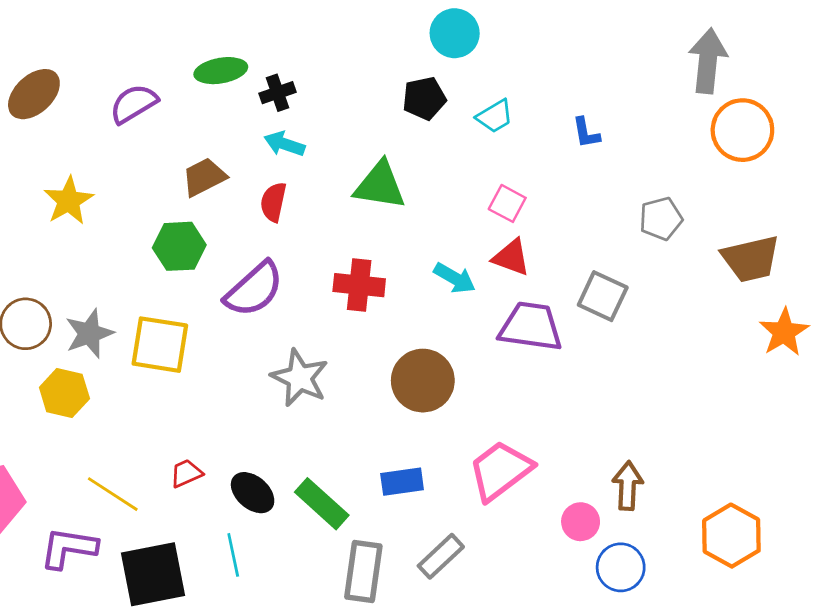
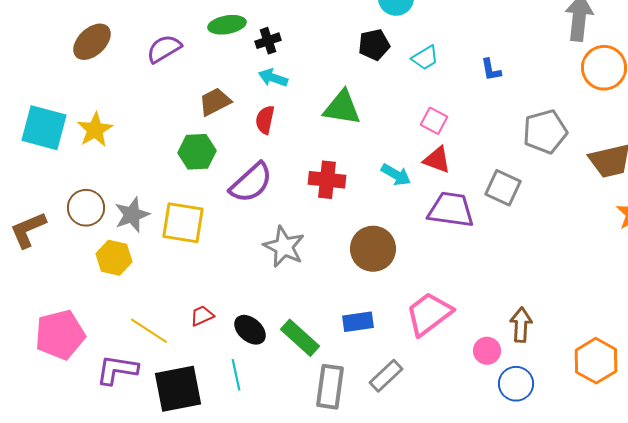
yellow star: (69, 201) -> (95, 130), moved
gray pentagon: (661, 219) -> (545, 132), size x1.4

